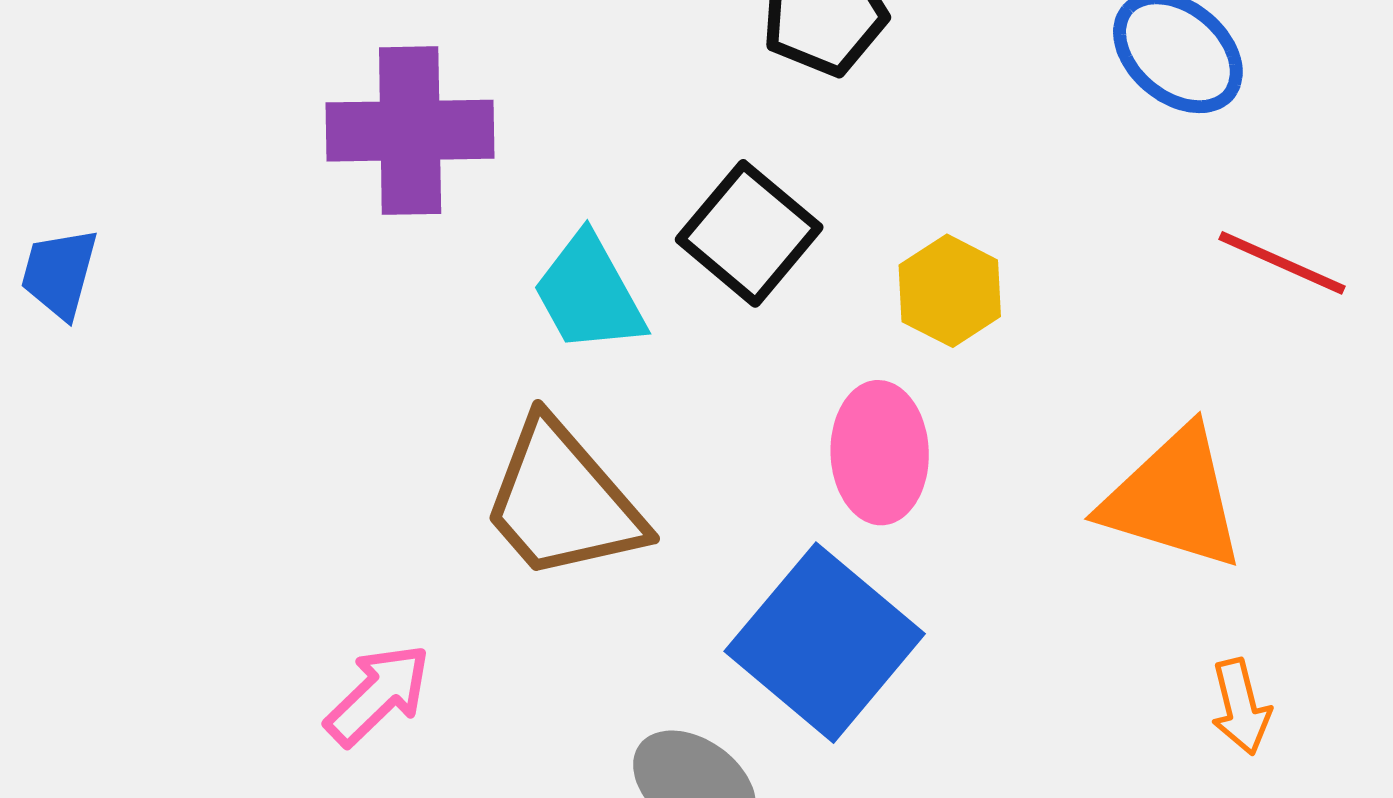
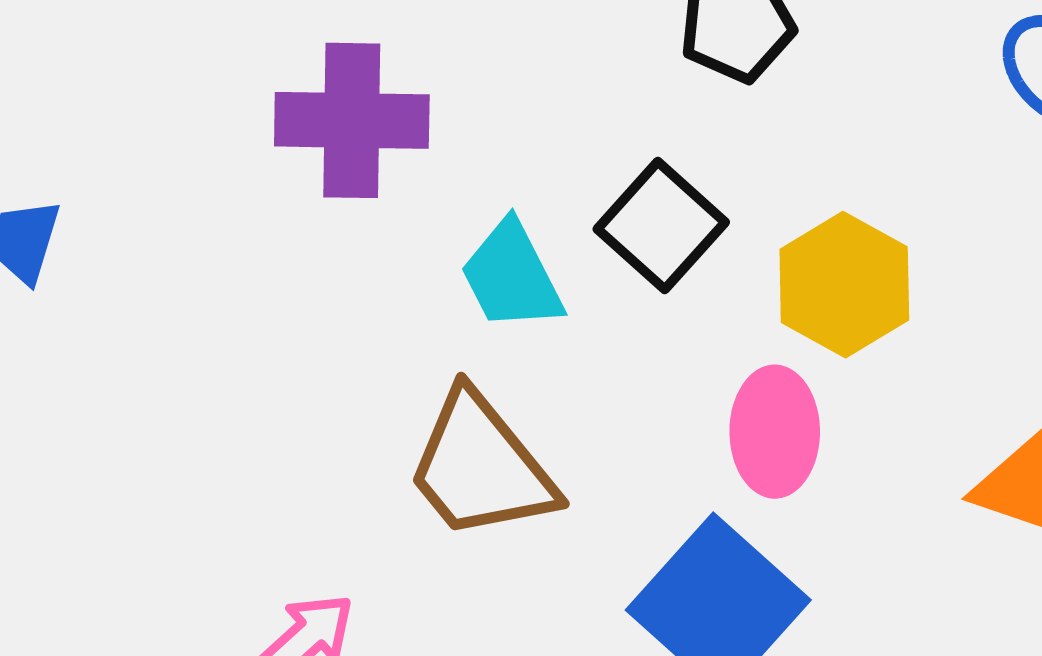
yellow hexagon: (950, 291) -> (844, 285), size x1.4

